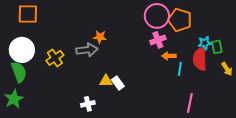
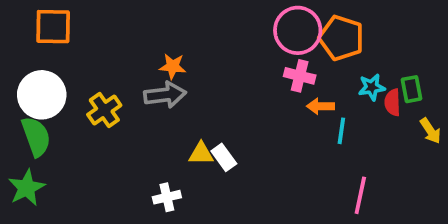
orange star: (100, 37) -> (173, 66), moved
pink cross: (158, 40) -> (300, 76), turned 35
cyan star: (205, 43) -> (372, 87), moved
red semicircle: (200, 59) -> (393, 102), moved, size x0.6

